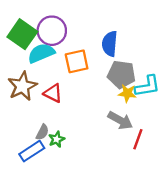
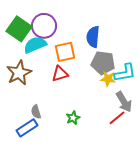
red triangle: (53, 93) -> (60, 74), moved, turned -42
gray arrow: (120, 120) -> (124, 102), moved, turned 30
gray semicircle: (42, 132) -> (36, 112), turned 136
green star: (57, 139) -> (73, 118), moved
red line: (138, 139) -> (117, 118), turned 30

